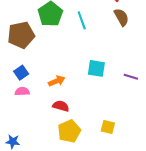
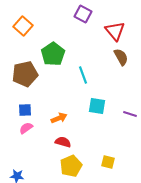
cyan line: (82, 20) -> (83, 75), moved
blue square: (21, 73) -> (25, 110), turned 32
pink semicircle: (22, 91) -> (26, 128), turned -32

